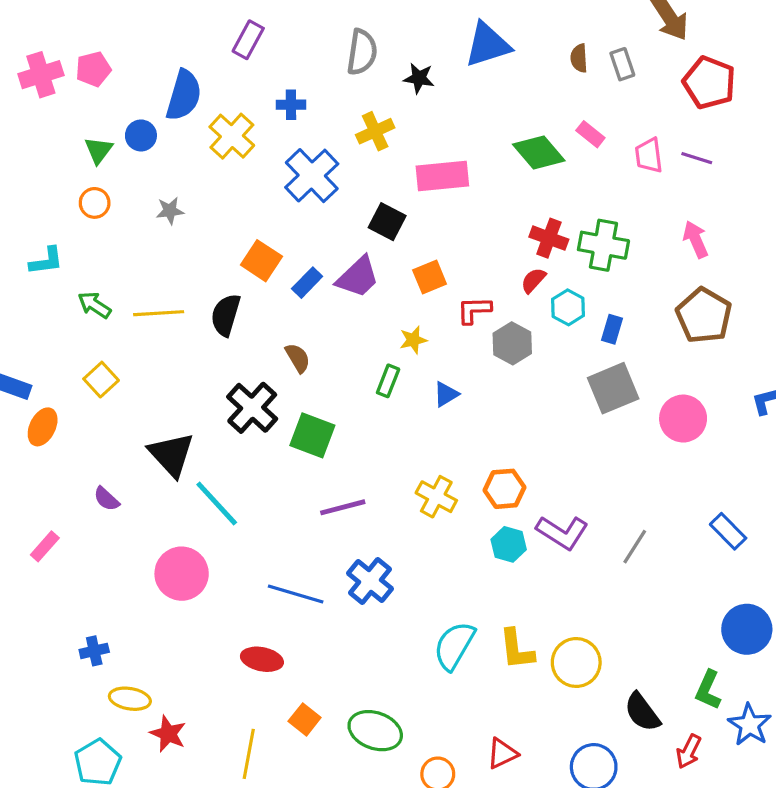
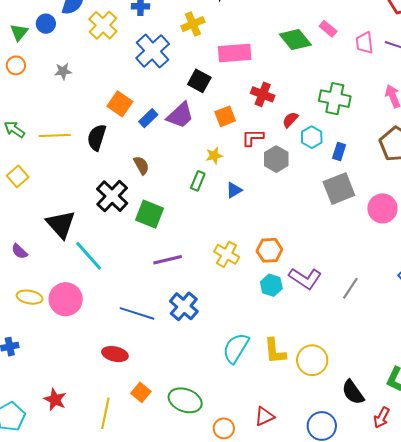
red cross: (549, 238) -> (263, 94), moved
yellow ellipse: (130, 699) -> (30, 297), moved

